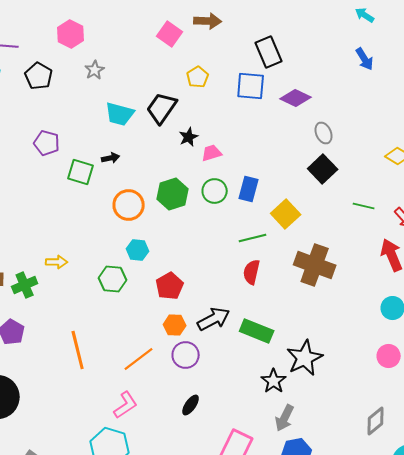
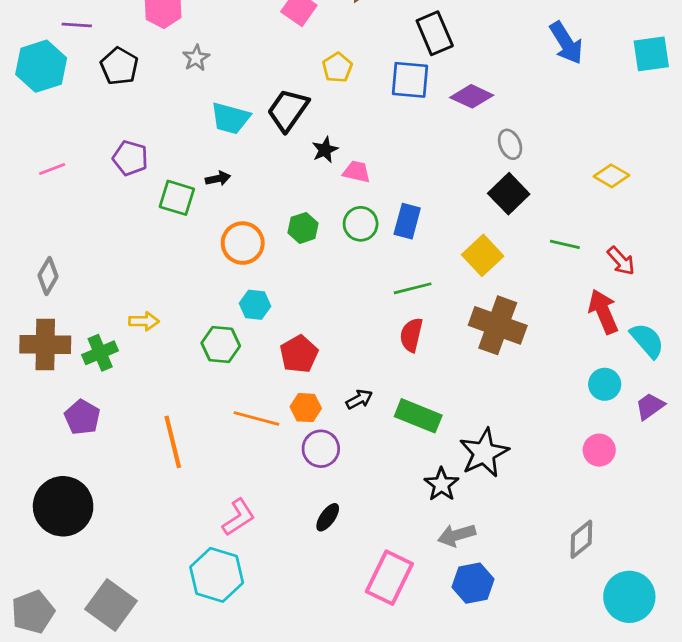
blue arrow: (365, 59) -> (566, 43), size x1.4
pink trapezoid: (212, 153) -> (356, 172), turned 30
green hexagon: (173, 194) -> (303, 228), size x0.7
yellow square: (286, 214) -> (483, 255), moved
black arrow: (214, 319) -> (359, 399), size x0.6
orange line: (139, 359) -> (256, 419), moved, turned 52
gray arrow: (285, 418) -> (457, 535), turned 48

